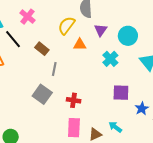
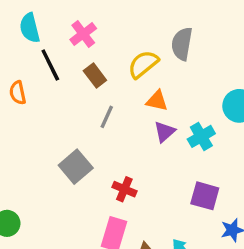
purple triangle: (101, 30) -> (165, 132), moved
brown rectangle: (42, 49) -> (95, 75), moved
gray line: (54, 69) -> (107, 117), moved

